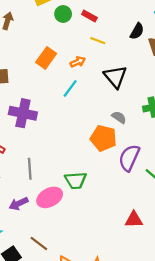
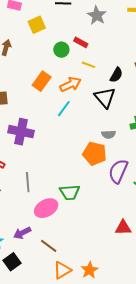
green circle: (63, 14) -> (61, 50), moved
black semicircle: (137, 31) -> (116, 75), moved
orange arrow: (78, 62) -> (70, 84), size x1.5
gray semicircle: (119, 117) -> (109, 134), turned 144
purple arrow: (19, 204) -> (22, 233), moved
brown line: (39, 244) -> (49, 246), moved

